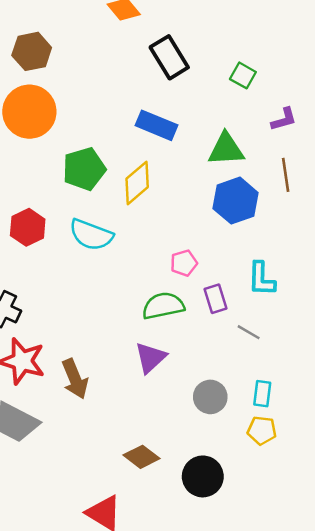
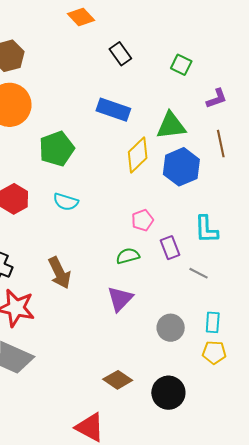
black rectangle: (169, 57) -> (120, 54), size x0.7
yellow diamond: (137, 183) -> (138, 155), moved
cyan semicircle: (91, 235) -> (66, 202), size x0.7
green semicircle: (163, 306) -> (128, 256), size x0.7
brown arrow: (75, 379) -> (60, 273), moved

